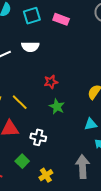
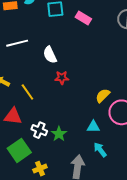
white semicircle: (30, 47) -> (50, 55), moved, turned 54
green star: (57, 107) -> (59, 134), moved
green square: (22, 161) -> (19, 150), size x1.6

